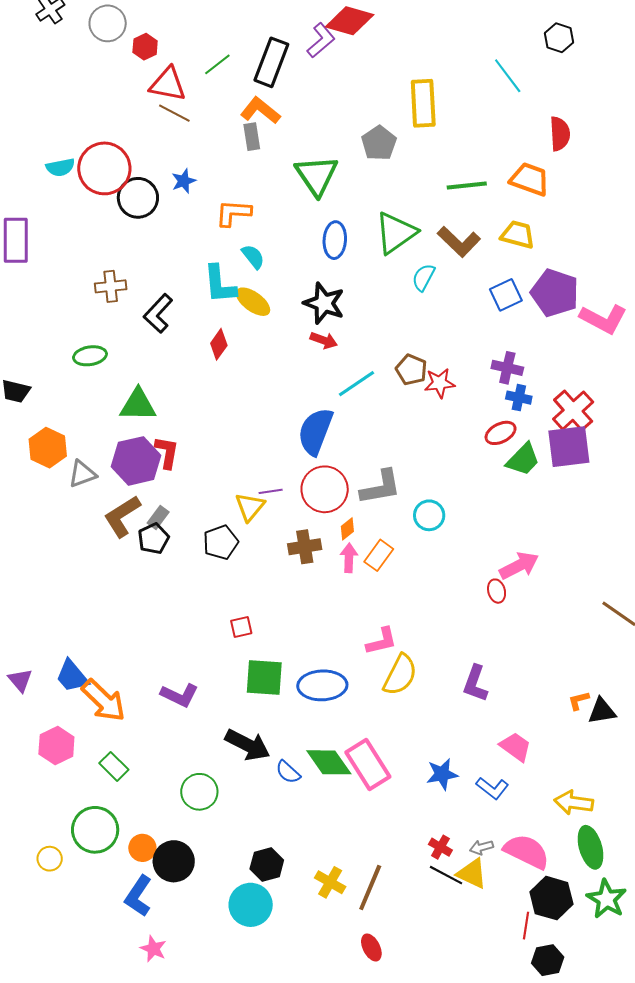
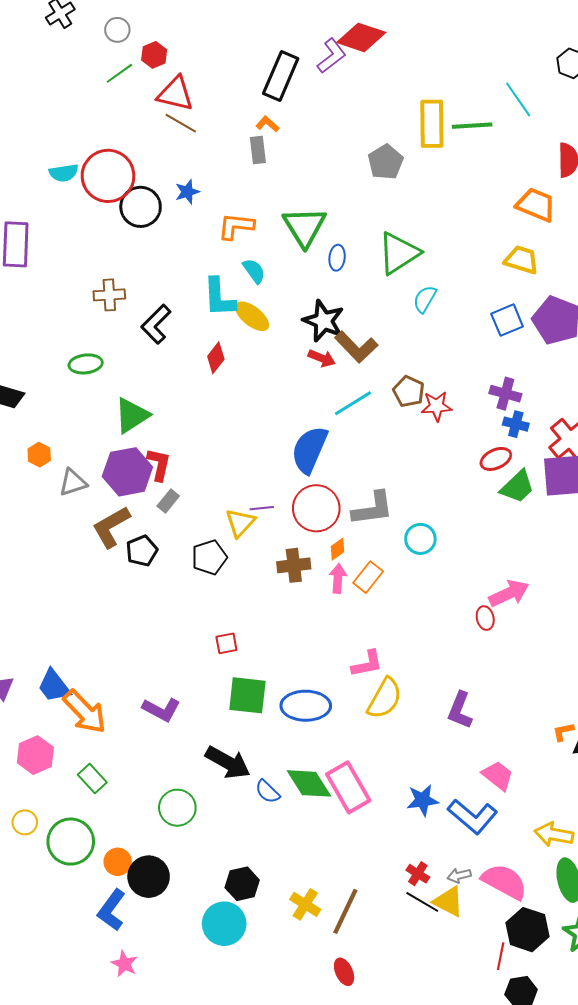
gray circle: (108, 23) -> (117, 30), size x0.7
green line: (217, 64) -> (119, 73), moved
orange L-shape: (260, 110) -> (267, 124), size x0.6
green triangle: (317, 175) -> (304, 227), moved
green line: (467, 186) -> (472, 126), moved
blue ellipse: (335, 240) -> (337, 258), size x0.7
brown L-shape: (459, 242) -> (356, 347), moved
green triangle: (138, 405) -> (132, 415), turned -36
orange hexagon: (48, 448) -> (39, 455), size x0.6
gray rectangle: (158, 518) -> (168, 501), moved
blue L-shape: (492, 788) -> (473, 816), size x1.5
yellow circle: (50, 859) -> (25, 822), moved

